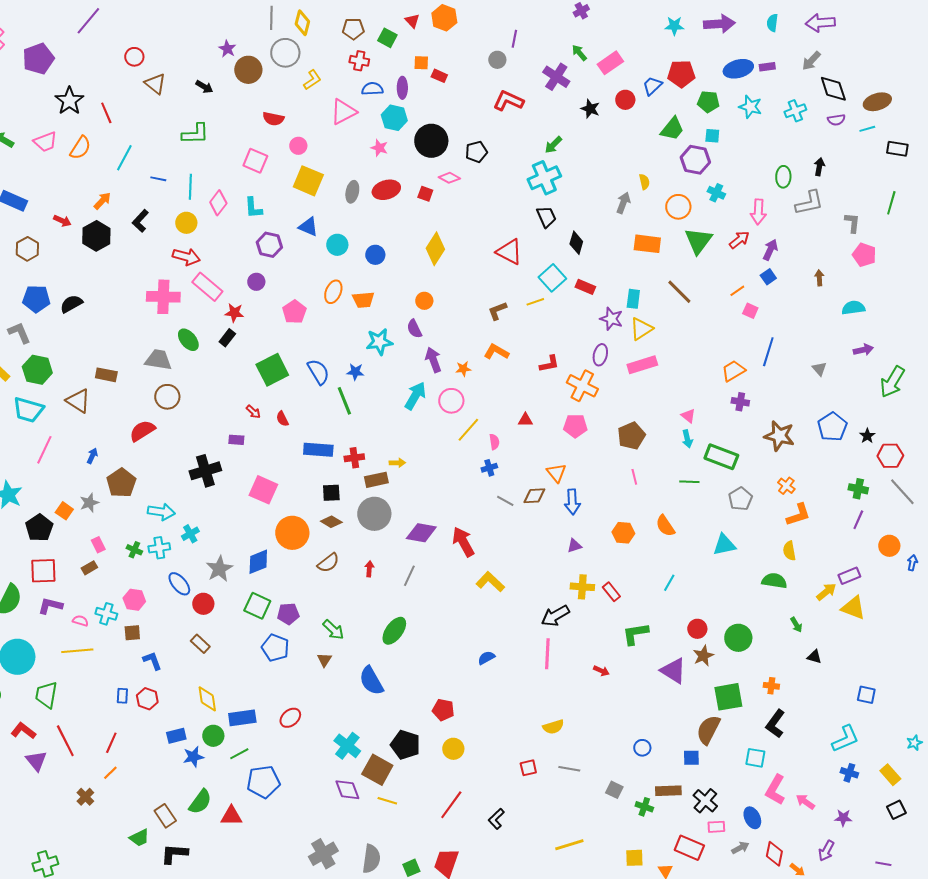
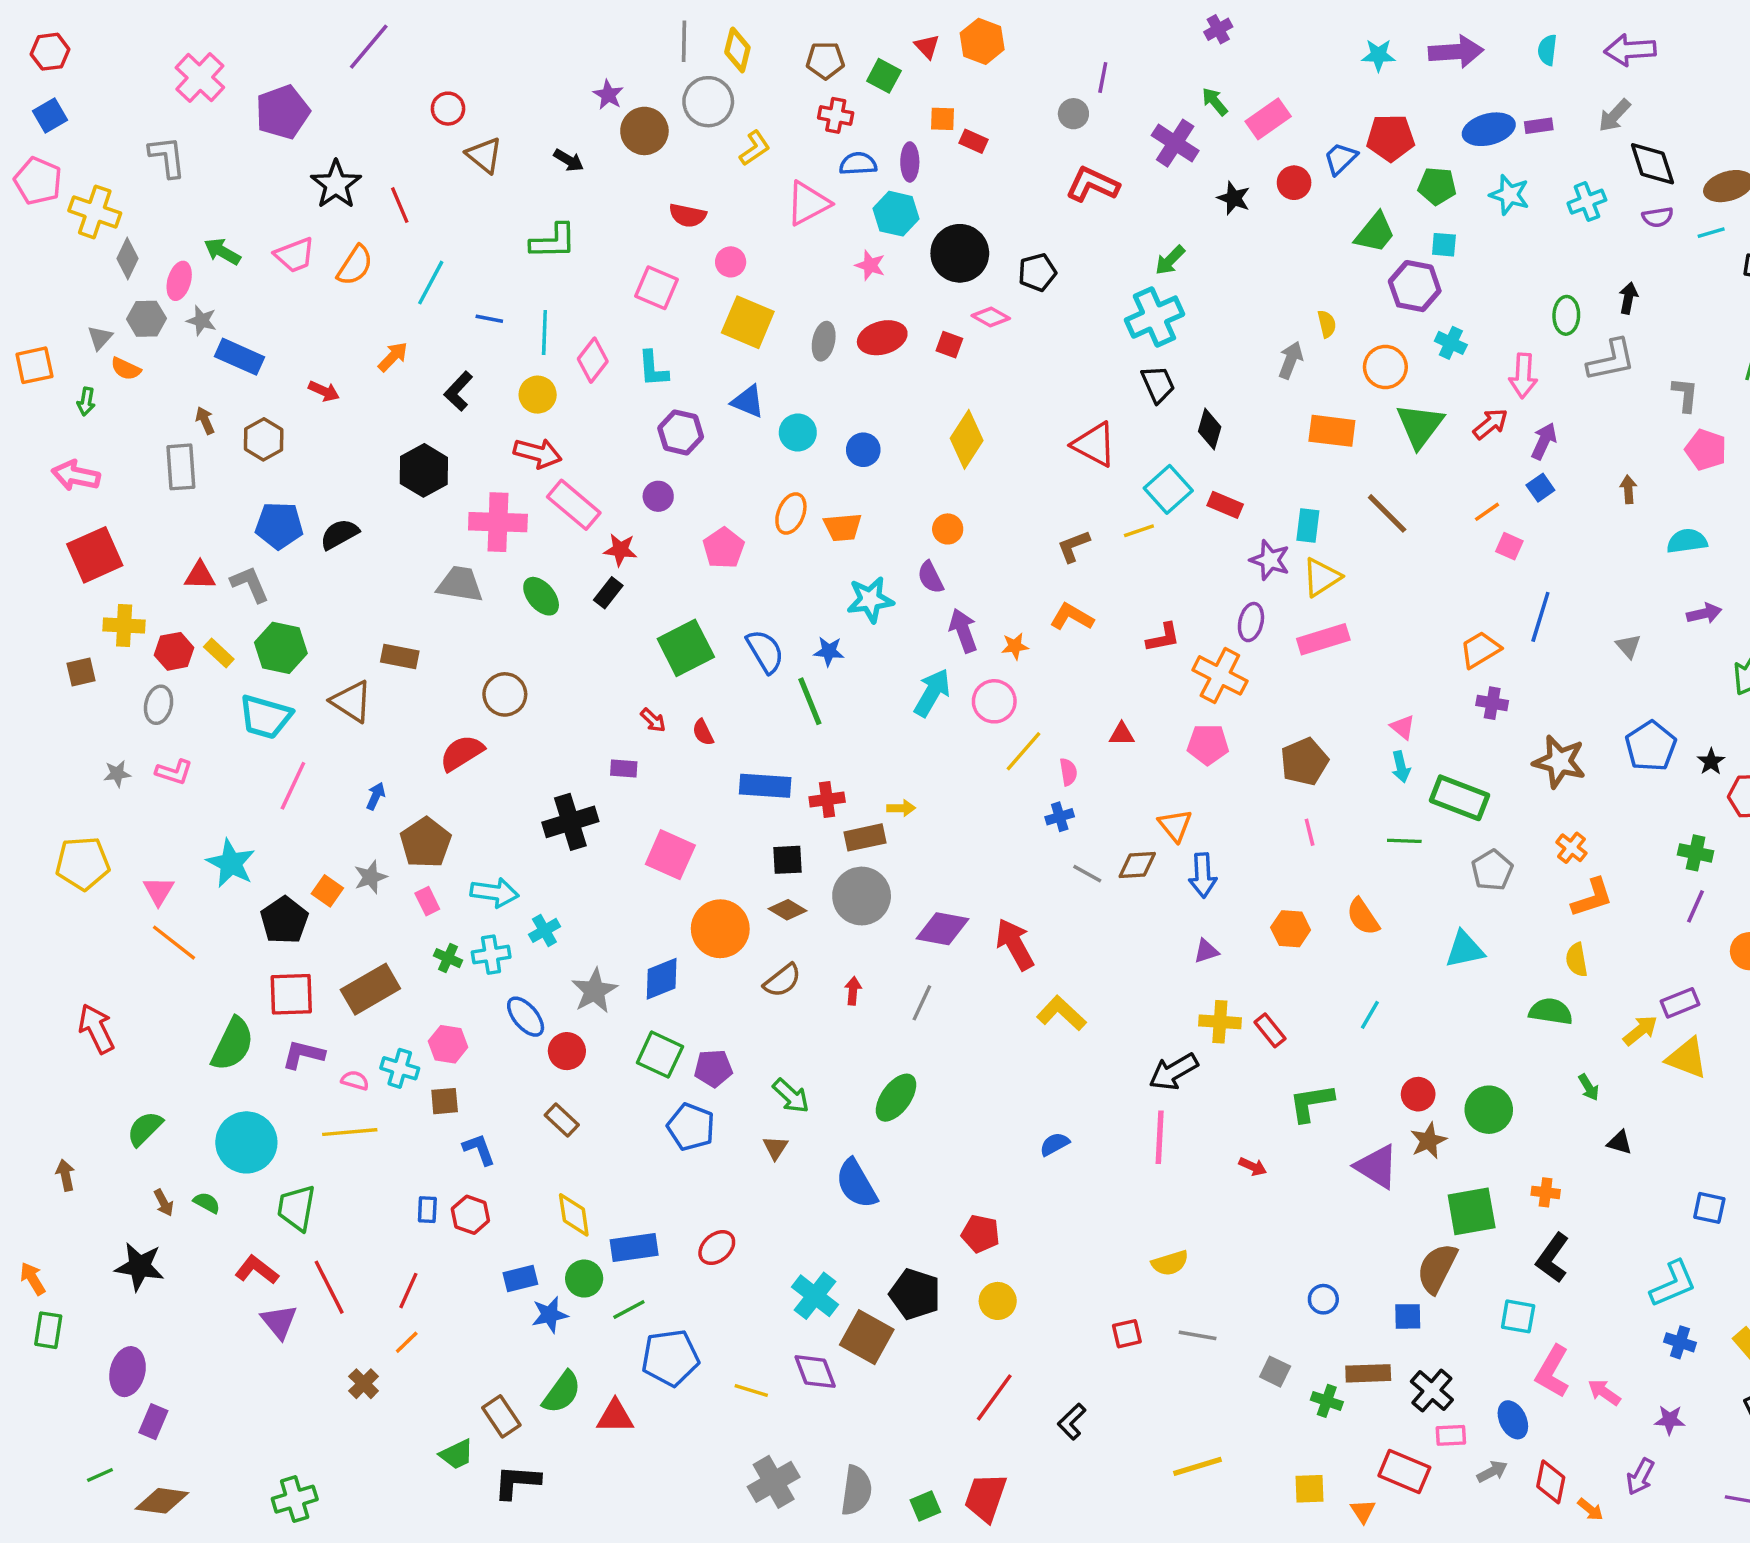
black hexagon: (96, 236) -> (424, 470), moved
gray trapezoid: (158, 360) -> (460, 584), moved
pink rectangle: (98, 545) -> (427, 901), moved
brown rectangle: (89, 568) -> (370, 989), size x2.0
yellow line: (387, 801) -> (751, 1391), moved

